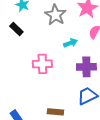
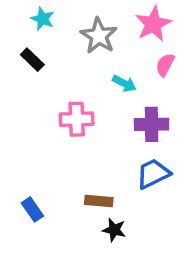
cyan arrow: (70, 43) -> (124, 83), turned 48

